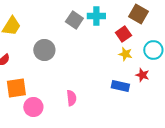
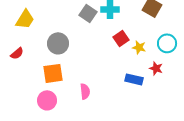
red square: (123, 34) -> (121, 38), moved
orange square: (16, 88) -> (53, 73), moved

